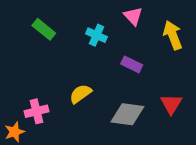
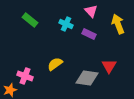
purple rectangle: (132, 64) -> (89, 34), moved
red triangle: (171, 104) -> (109, 66), moved
pink cross: (36, 111) -> (25, 76), turned 35

